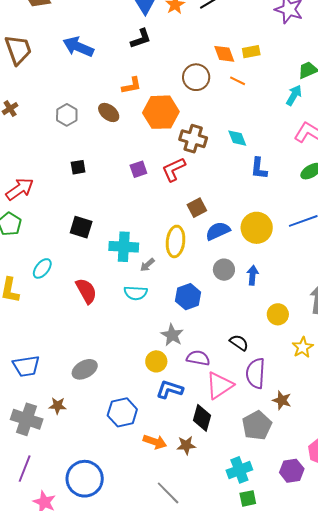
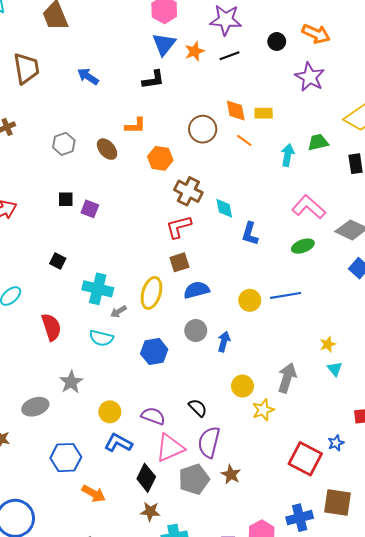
blue arrow: (78, 47) -> (88, 76), size x0.7
cyan arrow: (294, 95) -> (288, 155), moved, turned -30
orange hexagon: (161, 112) -> (160, 158), size x0.7
cyan diamond: (237, 138) -> (224, 208), moved
purple square: (138, 169) -> (90, 209), moved, turned 30
red L-shape: (174, 169) -> (179, 227), moved
black square: (81, 227) -> (58, 261), size x0.7
yellow circle: (257, 228) -> (250, 300), moved, size x0.7
gray star: (172, 335) -> (71, 382), moved
yellow star: (303, 347) -> (263, 410), moved
gray pentagon: (257, 425) -> (194, 479), moved
brown star: (186, 445) -> (150, 512), moved

